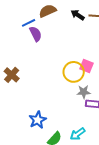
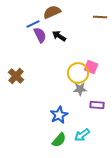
black arrow: (78, 15) -> (59, 36), moved
gray star: (84, 92) -> (80, 89), moved
blue star: (38, 120) -> (59, 115), moved

